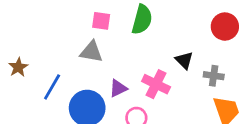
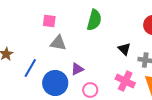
pink square: (101, 21) -> (49, 21), moved
pink cross: (156, 84) -> (125, 81), moved

